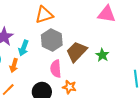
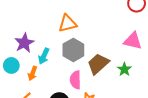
pink triangle: (107, 14) -> (133, 41), moved

